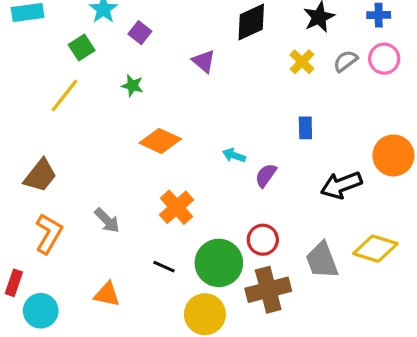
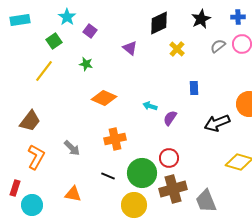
yellow cross: (302, 62) -> (177, 49), moved
orange cross: (177, 207) -> (115, 139), turned 30
gray trapezoid: (322, 260) -> (206, 201), moved

